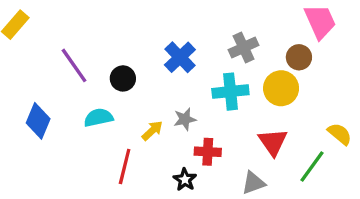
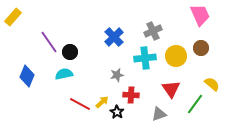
brown circle: (299, 57) -> (201, 48), moved
black circle: (123, 78) -> (70, 52), moved
yellow arrow: (152, 131) -> (102, 102), moved
red line: (125, 167) -> (80, 104), turned -75

